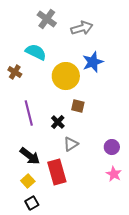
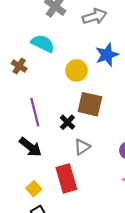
yellow circle: (66, 76) -> (76, 70), size x0.7
brown square: (78, 106) -> (90, 104), size x1.6
black arrow: (30, 156) -> (30, 147), moved

